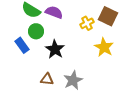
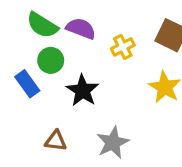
yellow cross: (87, 23) -> (123, 47), moved
brown triangle: (47, 79) -> (56, 141), moved

